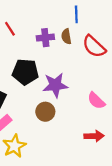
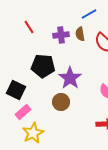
blue line: (76, 14) -> (89, 14), turned 63
purple star: (55, 85) -> (70, 78), turned -30

